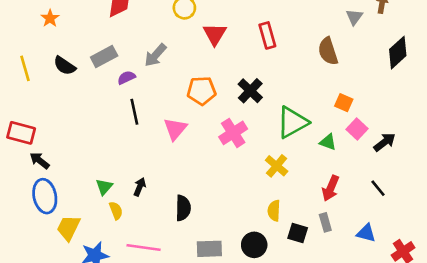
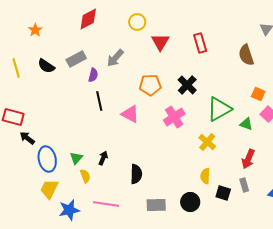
purple semicircle: (126, 78) -> (93, 75), turned 128
pink triangle: (175, 129) -> (130, 114), turned -42
blue ellipse: (45, 196) -> (47, 159), moved

